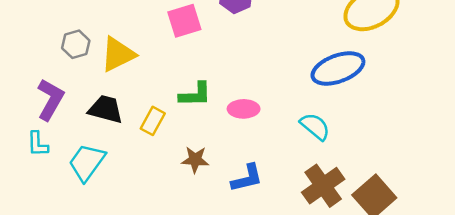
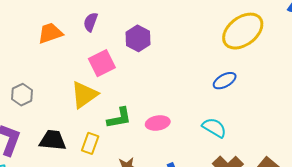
yellow triangle: (118, 54) -> (84, 95), moved
blue ellipse: (338, 68) -> (225, 81), size x0.6

